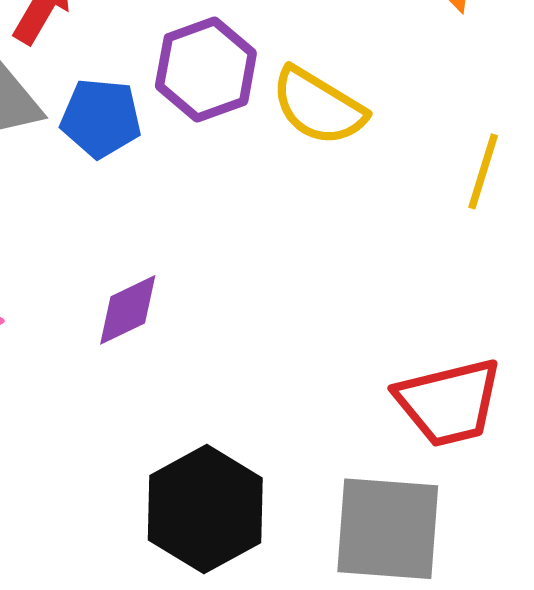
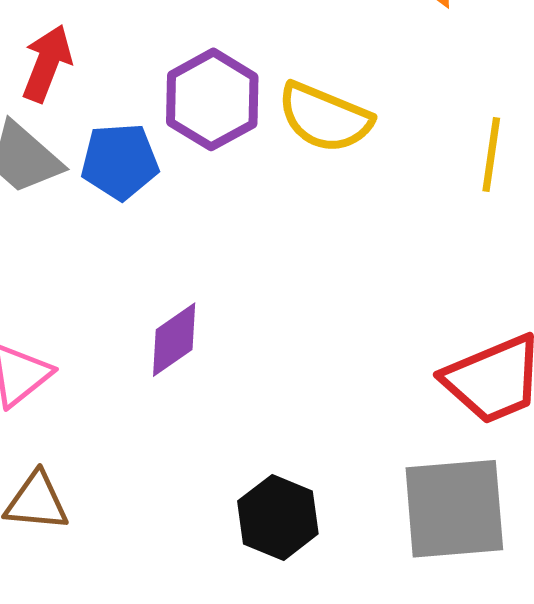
black hexagon: (205, 509) -> (278, 517), size x0.7

